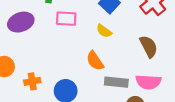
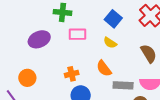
orange cross: (32, 81) -> (72, 74), moved

